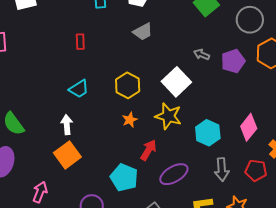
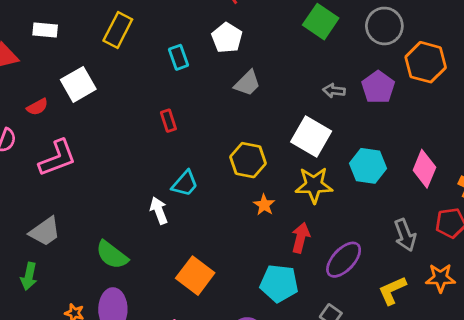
white arrow: (67, 125) -> (159, 210), moved
cyan hexagon: (208, 133) -> (368, 166), moved

